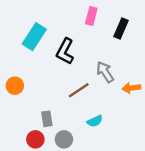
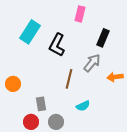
black rectangle: (121, 29) -> (103, 38), moved
gray arrow: (105, 72) -> (92, 63), turned 72
orange circle: (15, 86) -> (13, 84), moved
brown line: (79, 90) -> (69, 79), turned -42

